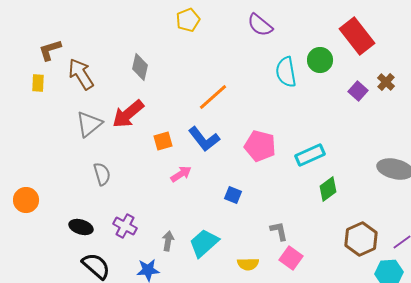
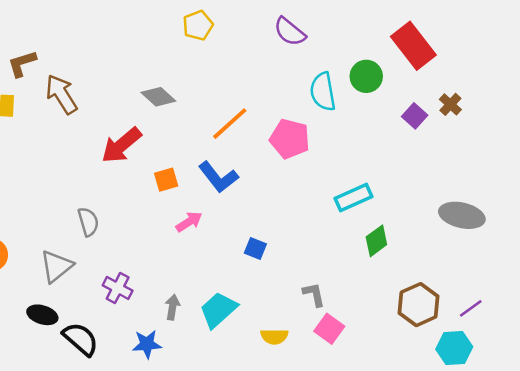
gray diamond: (140, 67) -> (158, 97), moved, turned -60
gray triangle: (89, 124) -> (56, 266), moved
pink pentagon: (260, 146) -> (290, 139), moved
black ellipse: (81, 227) -> (42, 315), moved

